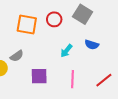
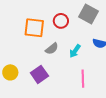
gray semicircle: (17, 56) -> (52, 49), moved
purple square: (39, 76) -> (39, 74), moved, turned -30

